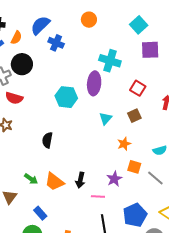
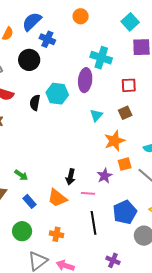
black circle: (22, 64) -> (29, 60), moved
red square: (138, 88) -> (129, 85), turned -35
black semicircle: (47, 140) -> (35, 103), moved
orange star: (124, 144) -> (115, 141), size x1.5
orange square: (134, 167) -> (125, 164), turned -32
orange trapezoid: (54, 182) -> (57, 198), moved
blue rectangle: (40, 213) -> (29, 201), moved

